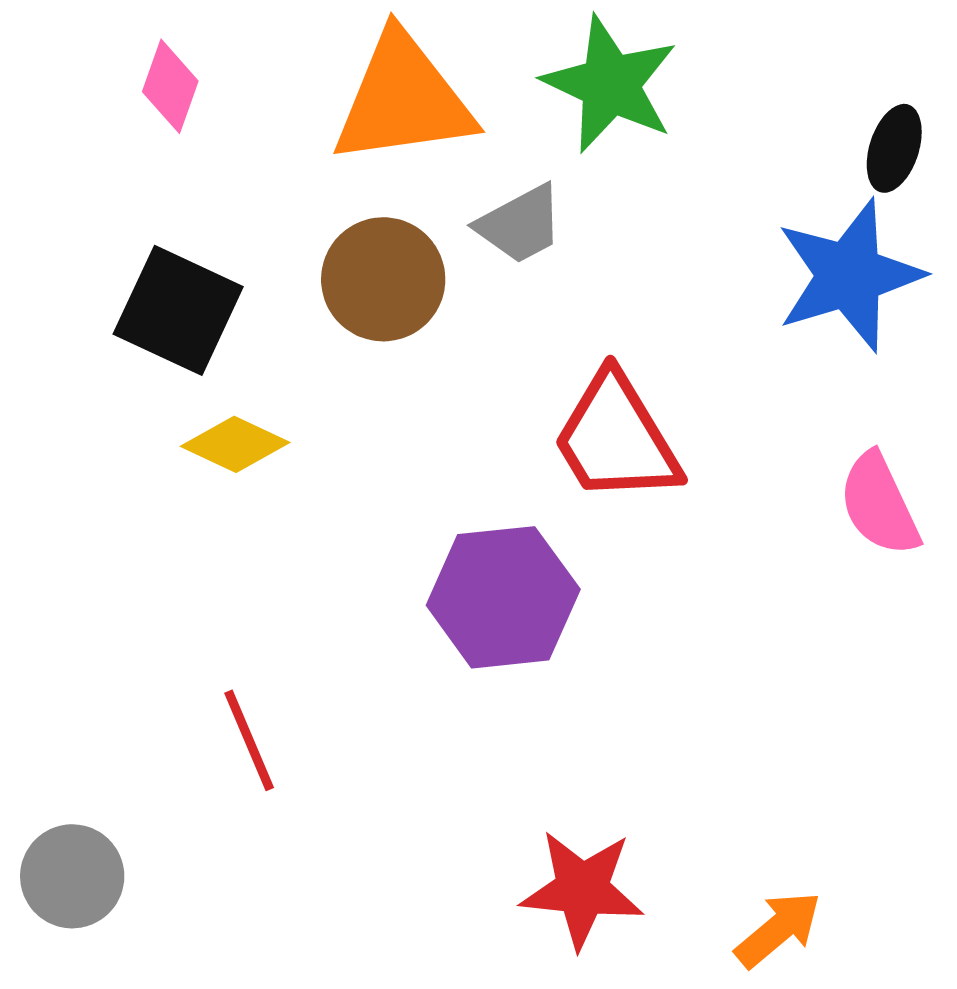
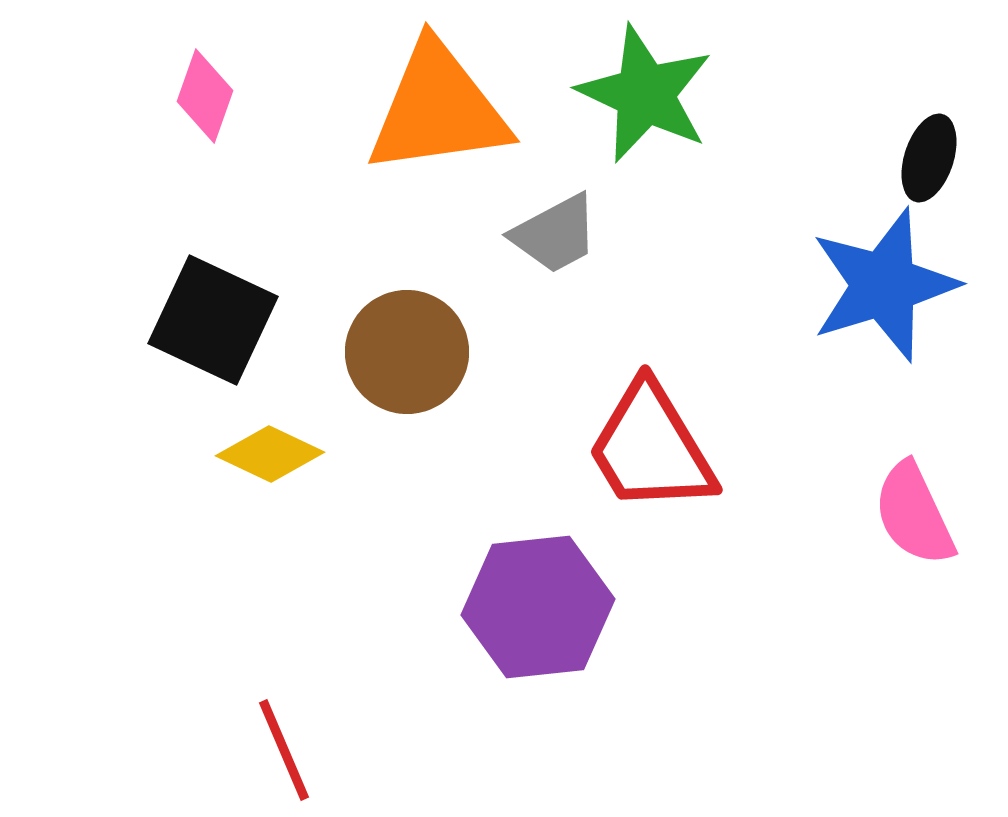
brown circle: (383, 279) -> (407, 352), moved

